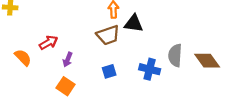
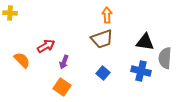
black triangle: (134, 23) -> (145, 42), moved
blue square: (109, 71) -> (103, 73), turned -32

